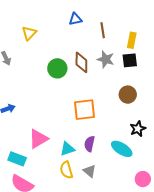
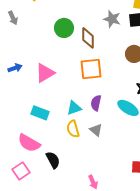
brown diamond: (81, 62) -> (88, 38), moved
pink triangle: (38, 139) -> (45, 73), moved
cyan rectangle: (17, 159) -> (40, 113), moved

